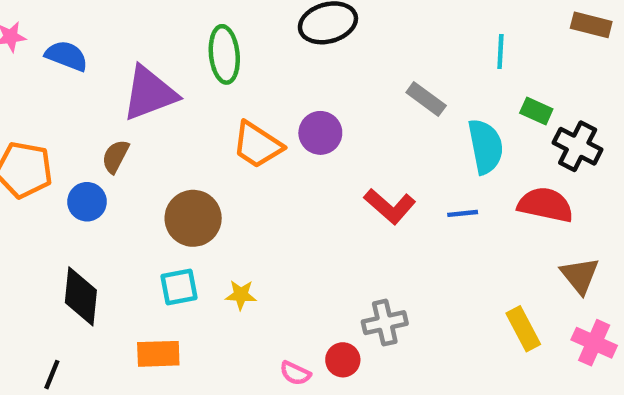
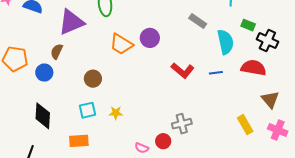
brown circle: (193, 218) -> (93, 79), size x0.7

